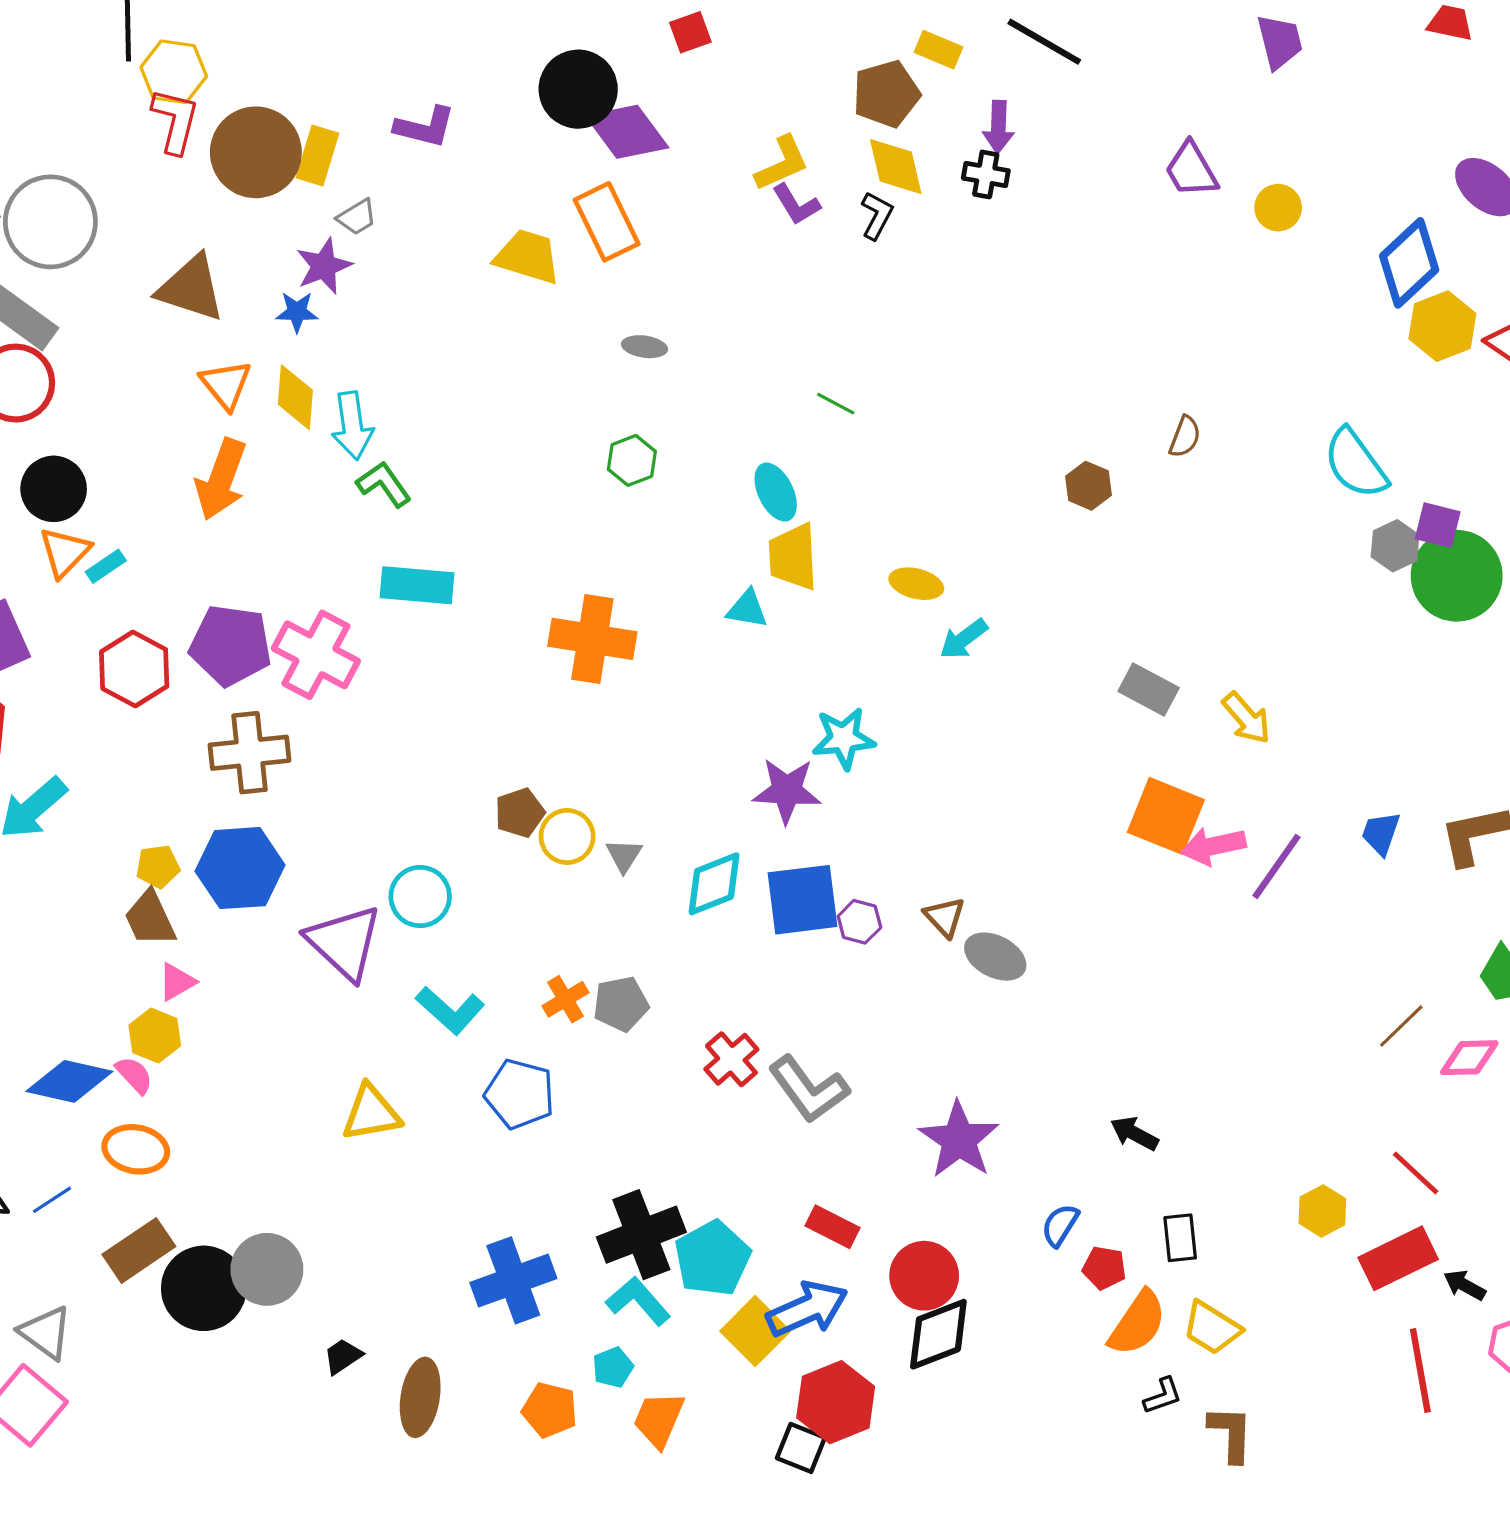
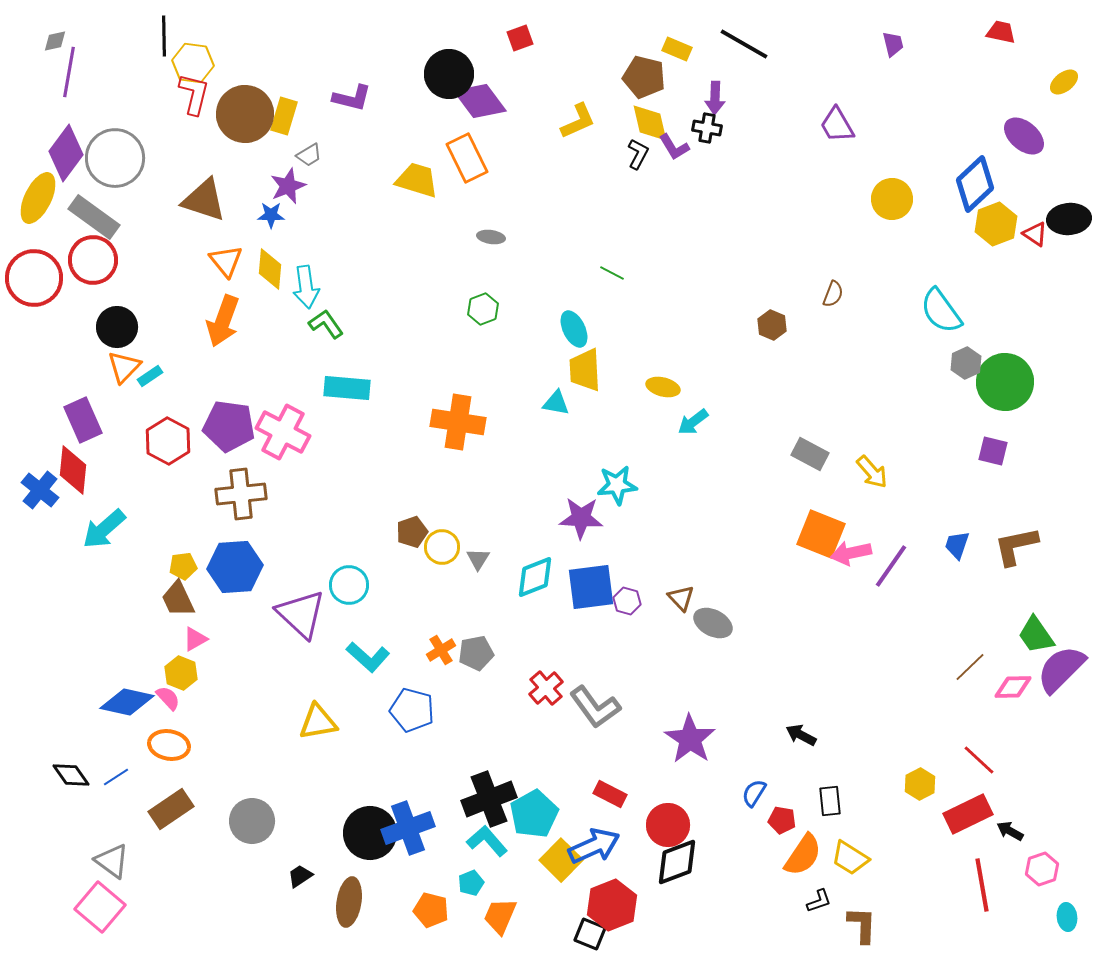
purple trapezoid: (1280, 42) -> (893, 44), size x0.7
brown pentagon: (886, 94) -> (644, 77), turned 30
purple L-shape: (796, 204) -> (674, 147), moved
yellow circle: (1278, 208) -> (892, 199), moved, size x1.4
purple square: (1438, 525) -> (993, 451), moved
black circle: (204, 1288) -> (370, 833), moved

